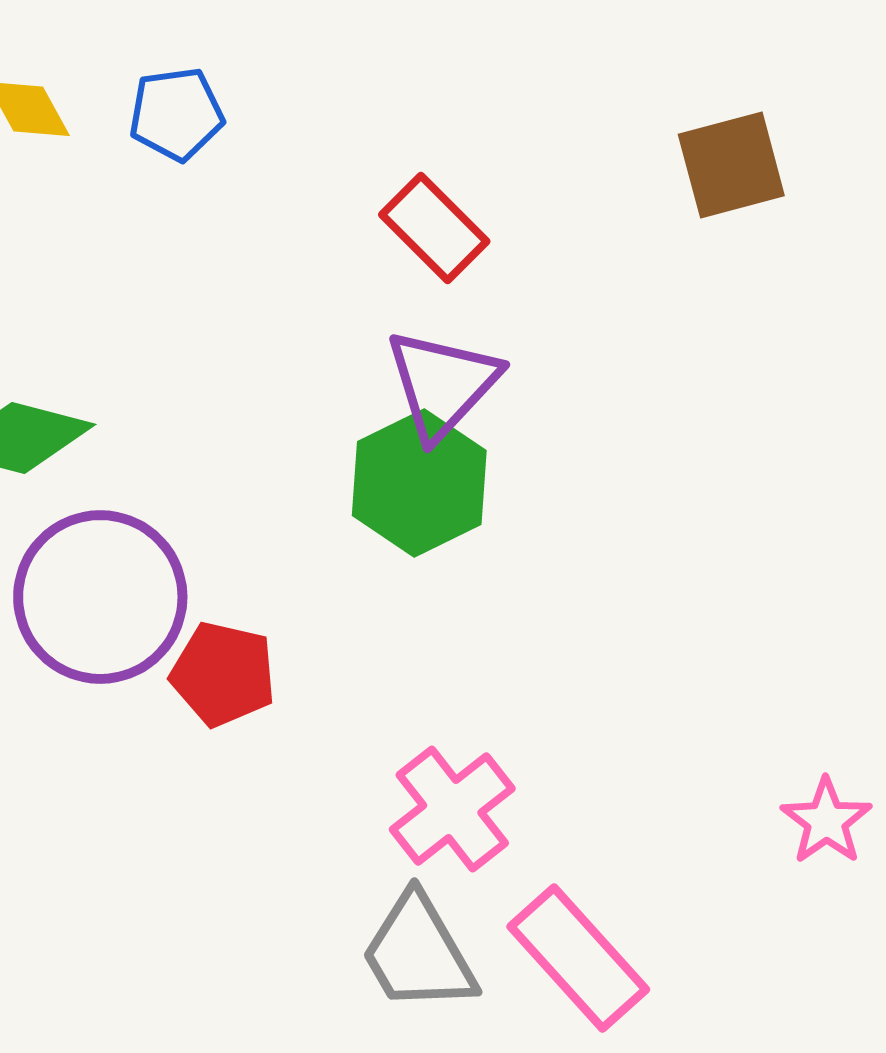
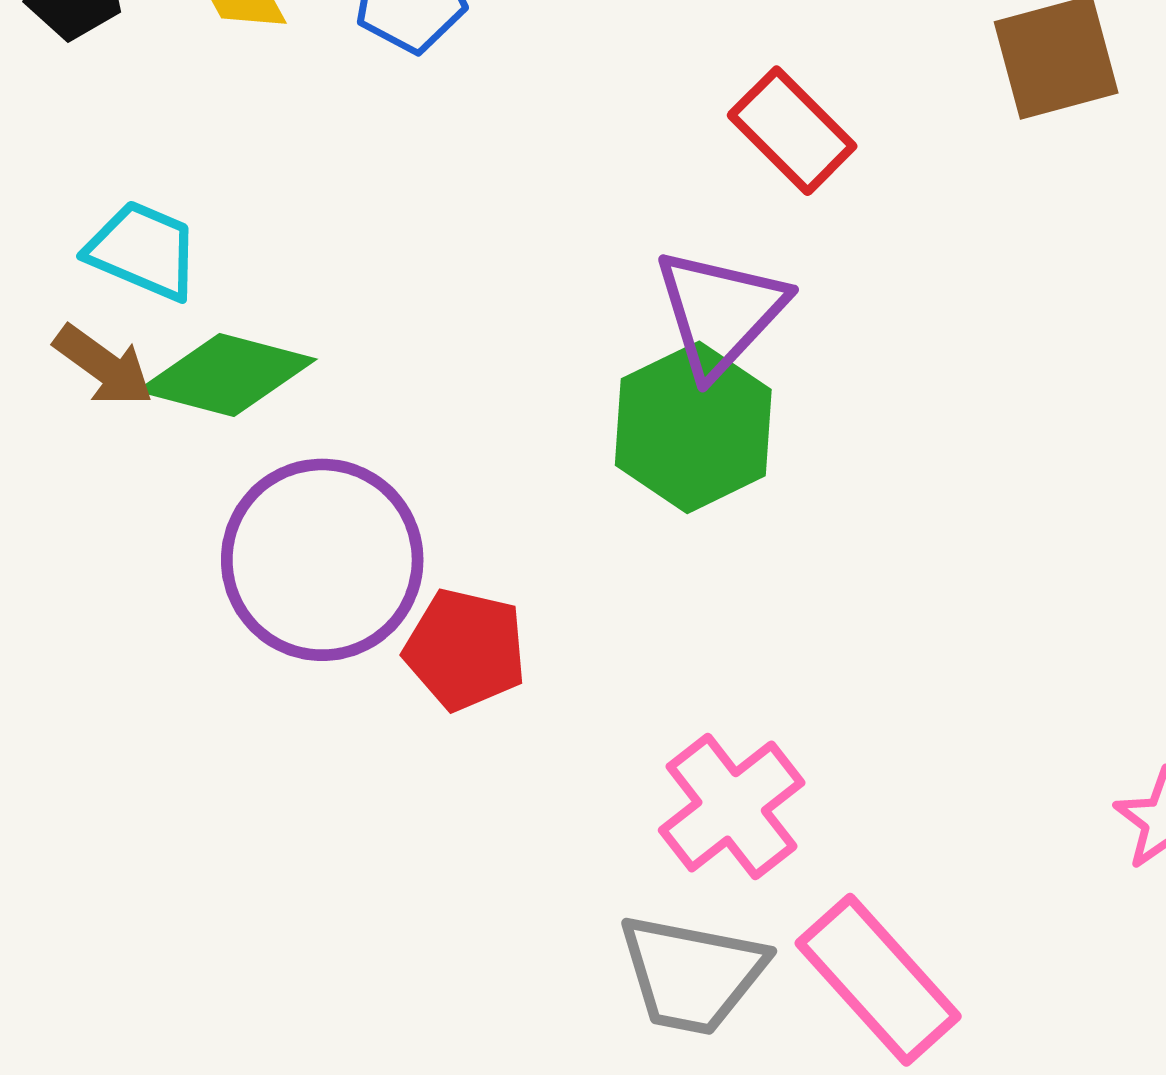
red rectangle: (434, 228) -> (792, 131), moved
gray trapezoid: (418, 953) -> (692, 974), turned -49

